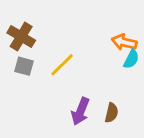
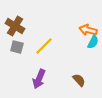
purple arrow: (80, 111) -> (39, 79), moved
brown semicircle: (112, 113) -> (79, 80), turned -56

